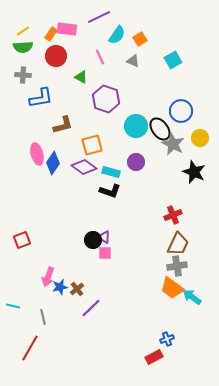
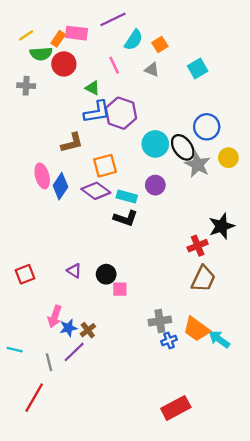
green semicircle: (23, 47) -> (41, 54), moved
blue L-shape: (41, 98) -> (97, 112), moved
black star: (194, 172) -> (222, 226), moved, turned 30
purple triangle: (104, 237) -> (74, 271), moved
gray cross: (177, 266) -> (160, 321), moved
purple line: (91, 308) -> (74, 352), moved
blue cross: (167, 339) -> (169, 340), moved
red rectangle: (154, 357) -> (176, 408), size x1.4

